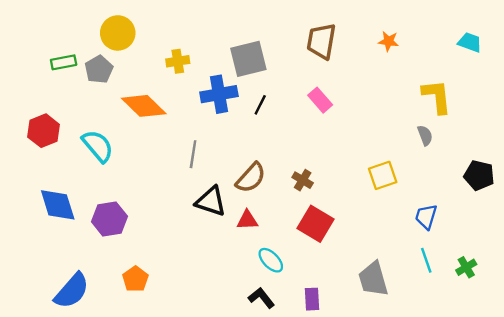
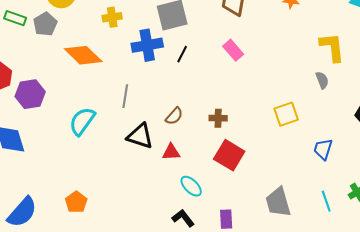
green rectangle: (64, 62) -> (15, 18), turned 30
cyan semicircle: (98, 146) -> (82, 121), moved, turned -104
brown semicircle: (251, 178) -> (174, 116), size x0.7
brown cross: (303, 180) -> (218, 118), turned -30
purple hexagon: (109, 219) -> (30, 94), moved
cyan line: (426, 260) -> (326, 201), moved

